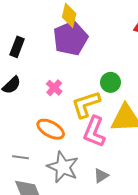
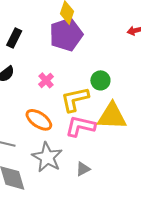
pink L-shape: (94, 132) -> (80, 126), turned 76

